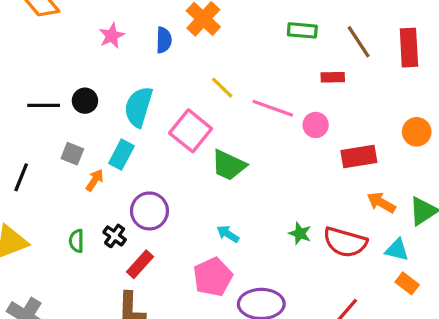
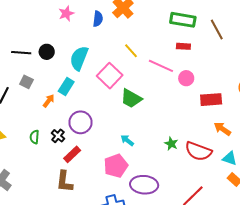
green rectangle: (302, 30) -> (183, 20), size x1.4
red rectangle: (333, 77) -> (183, 46), moved
gray square: (72, 154) -> (26, 82), moved

